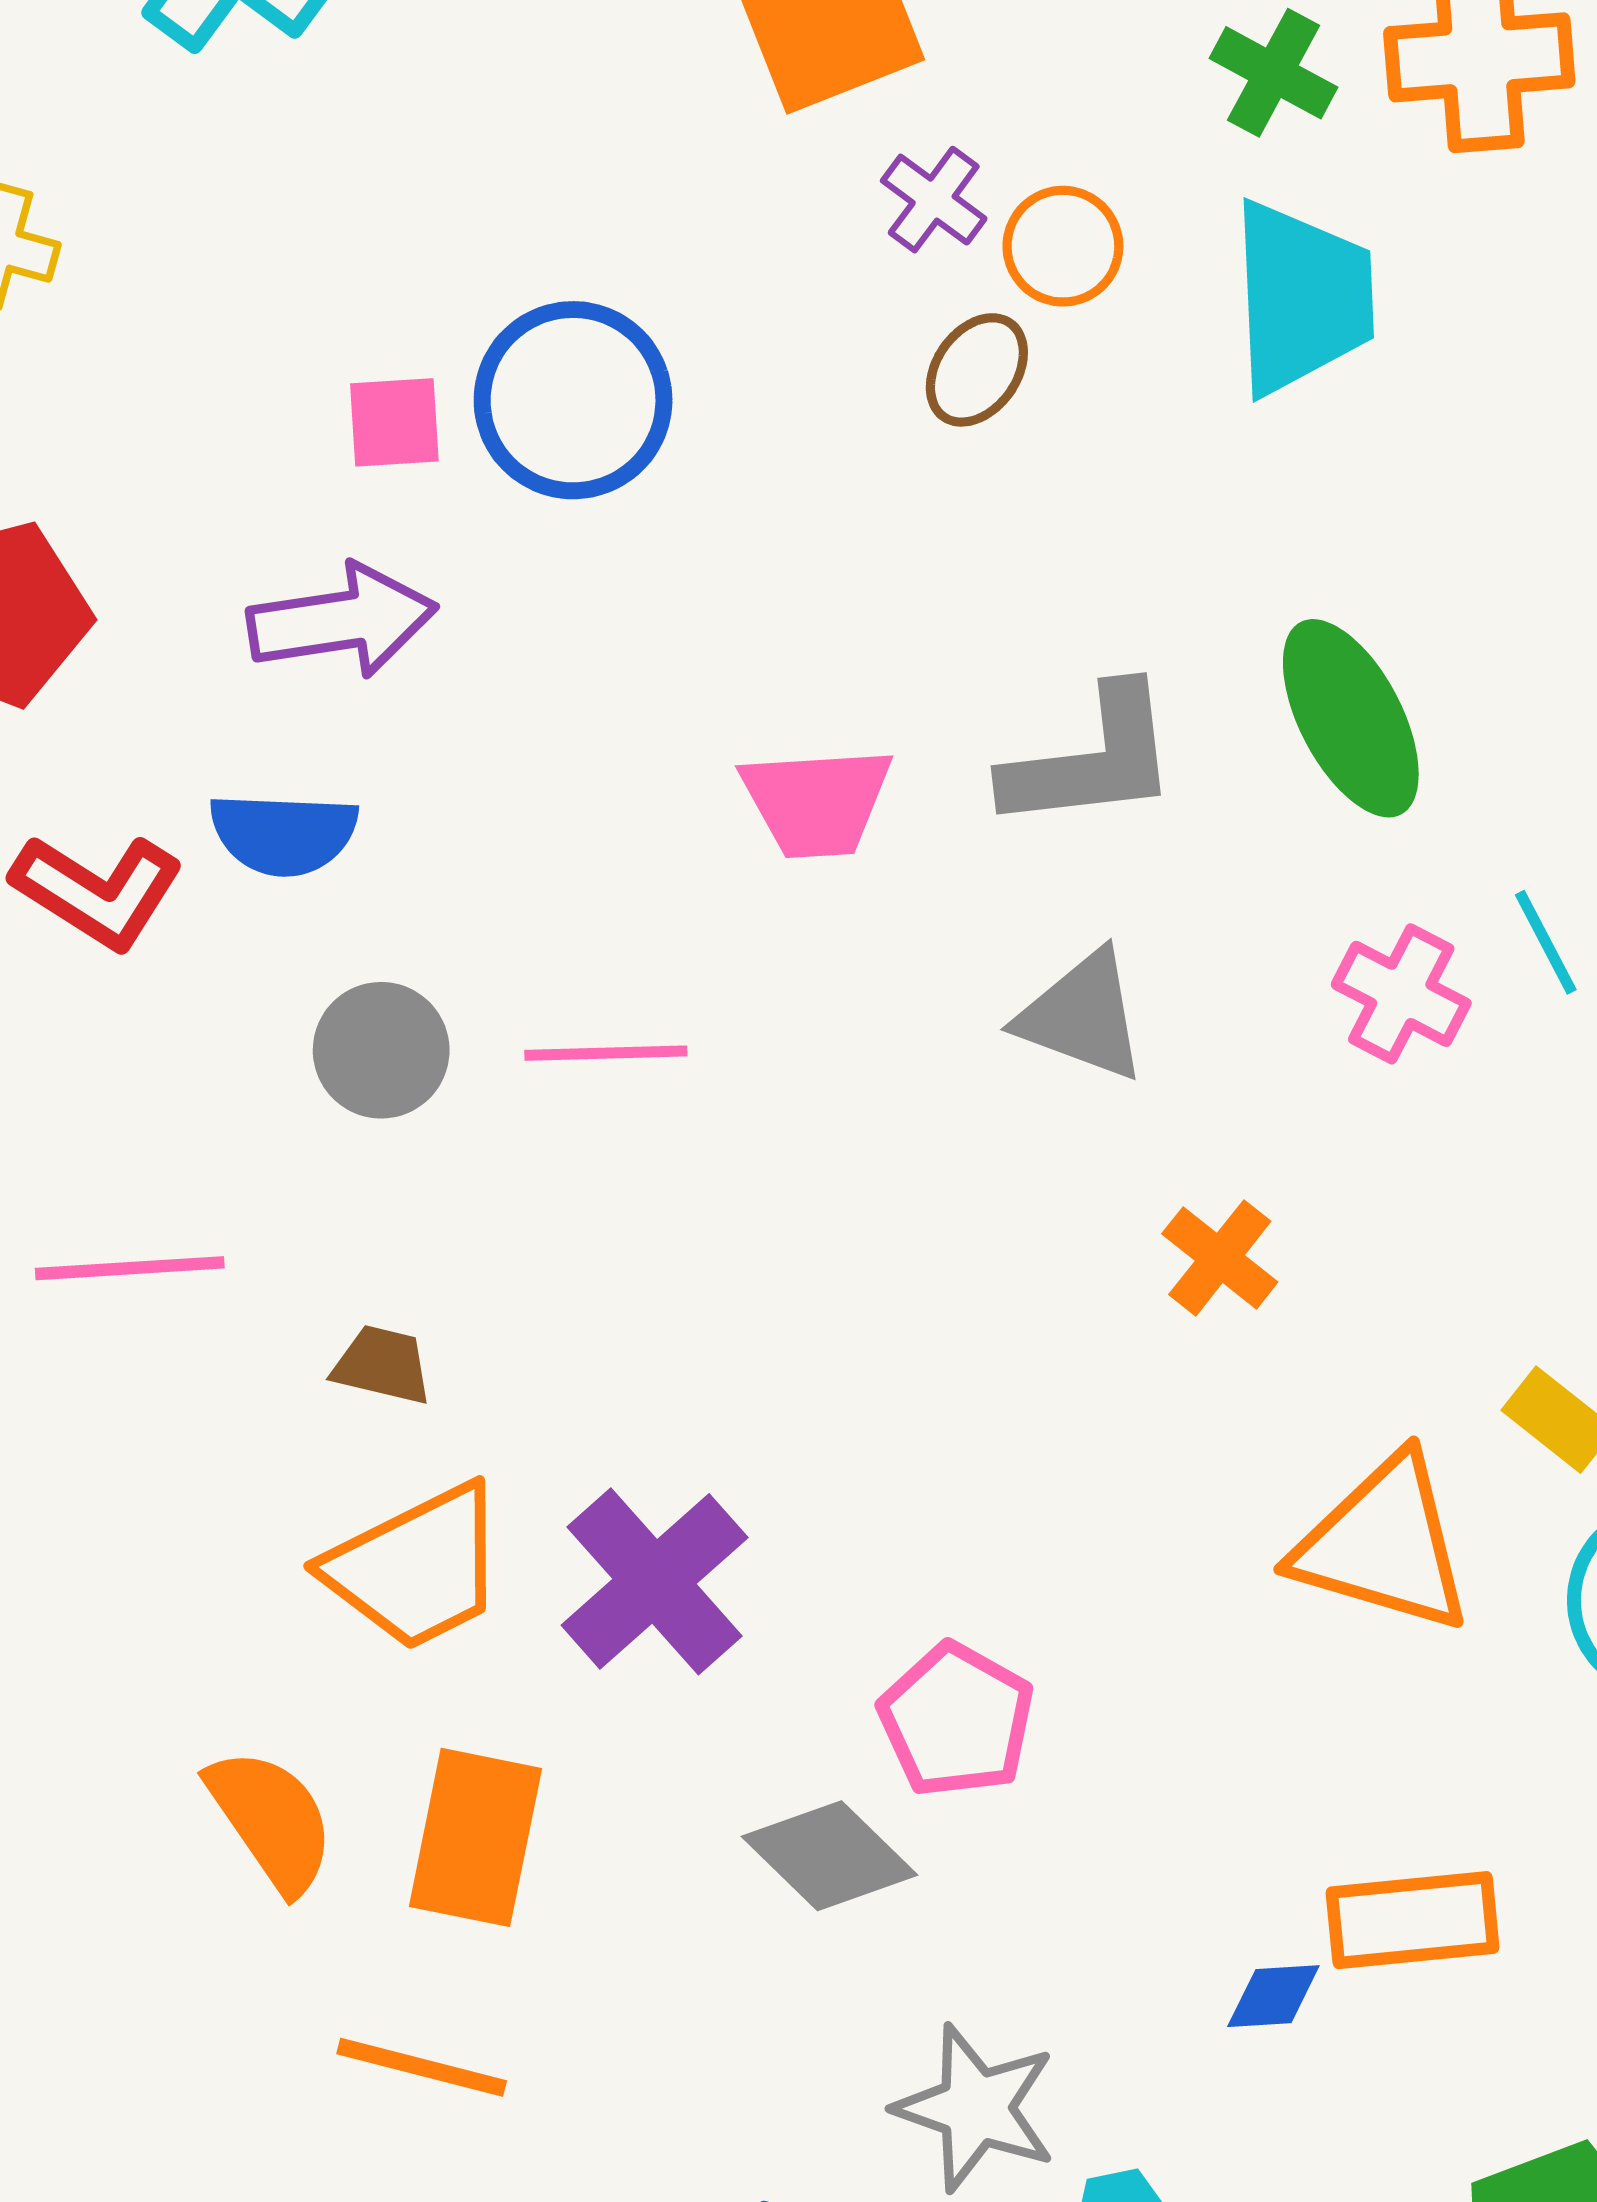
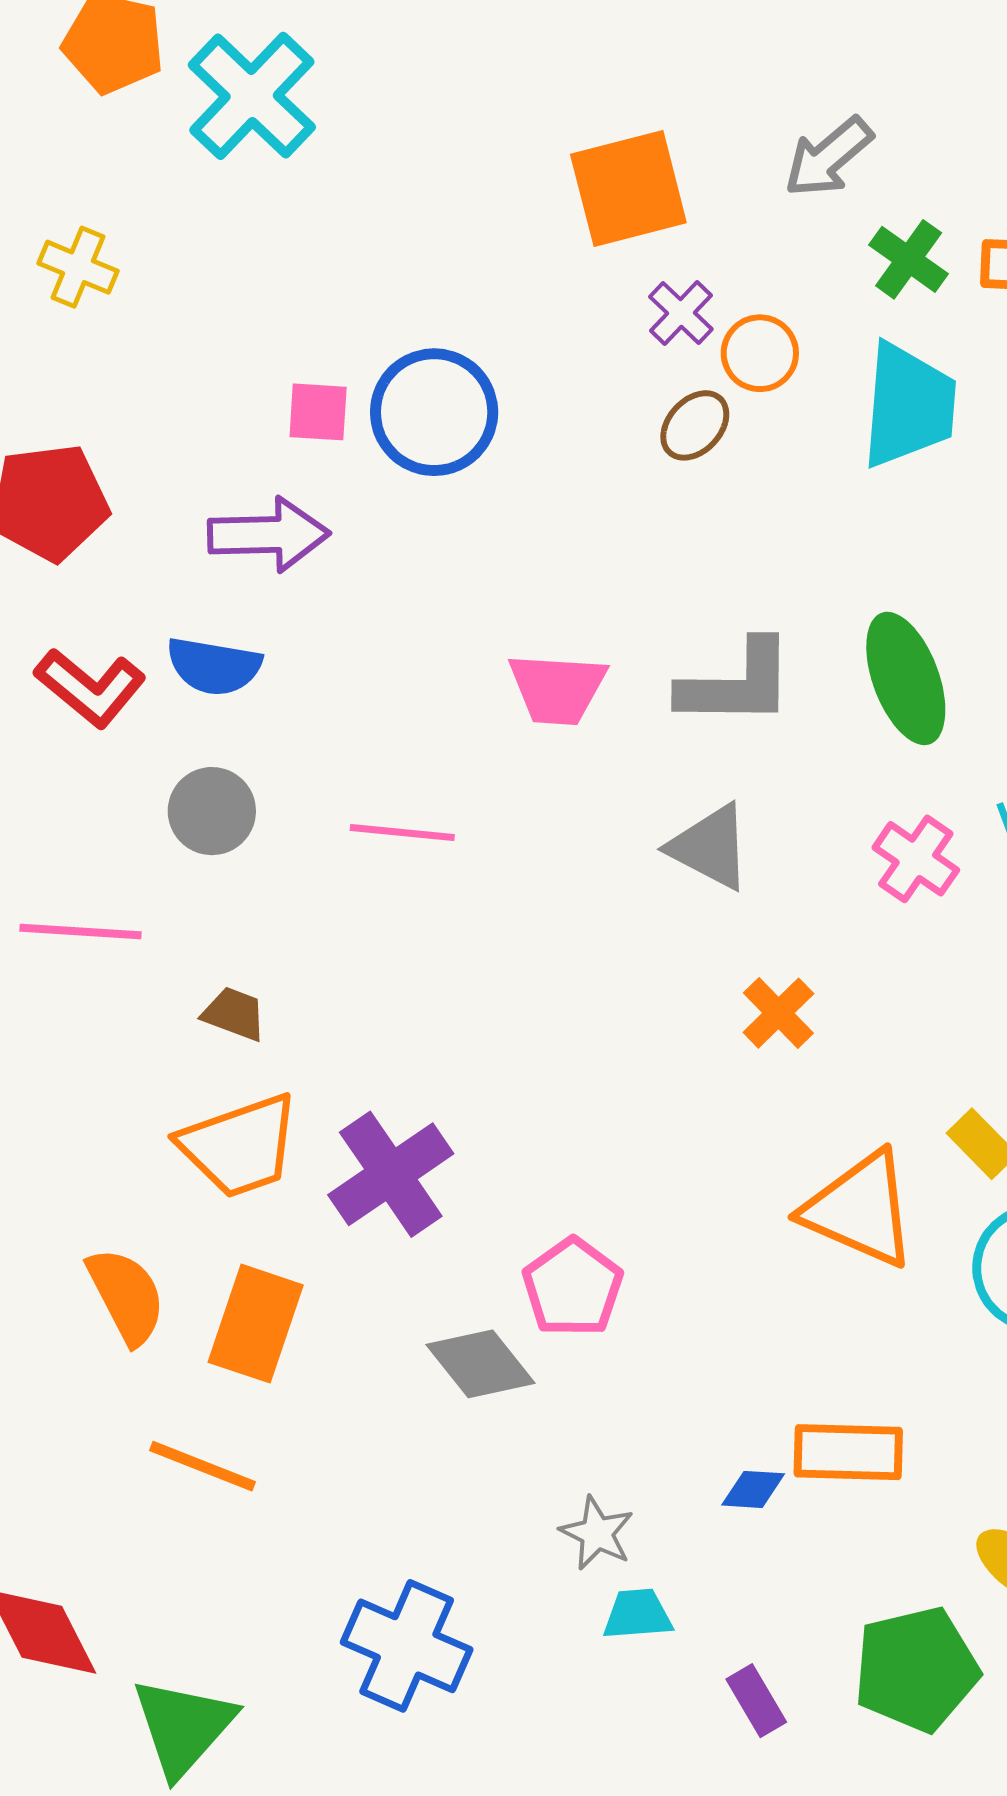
gray circle: (381, 1050) -> (212, 811), moved
gray star: (976, 2108) -> (597, 1533), moved, size x0.7

